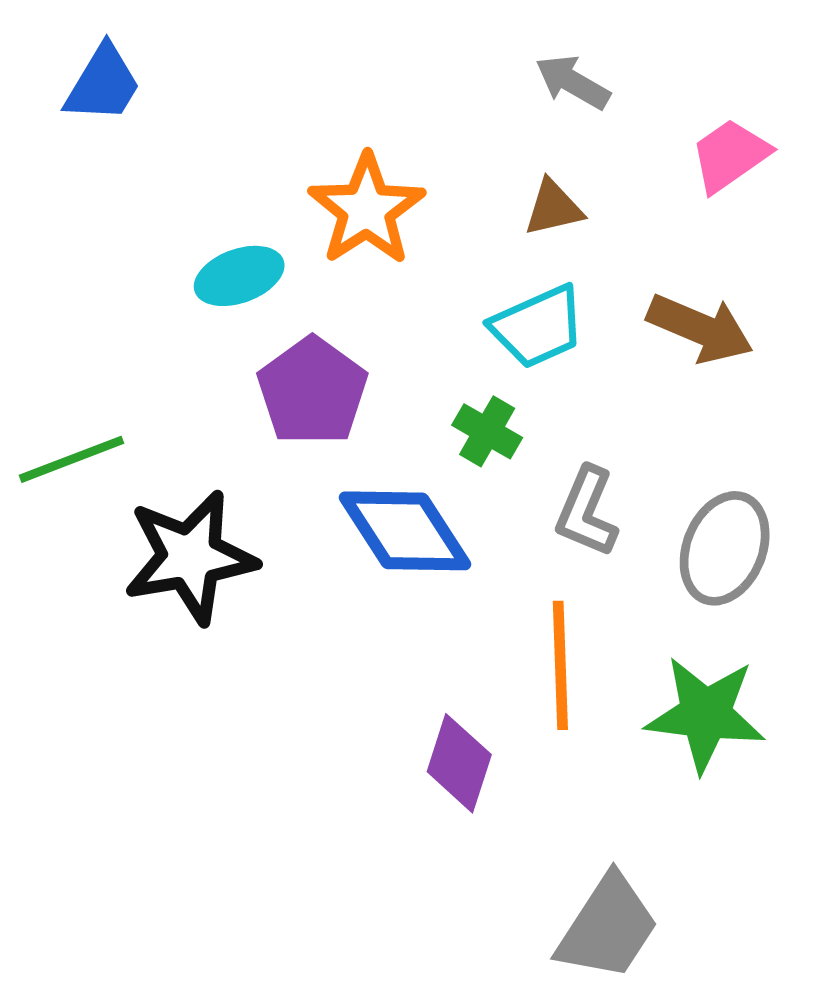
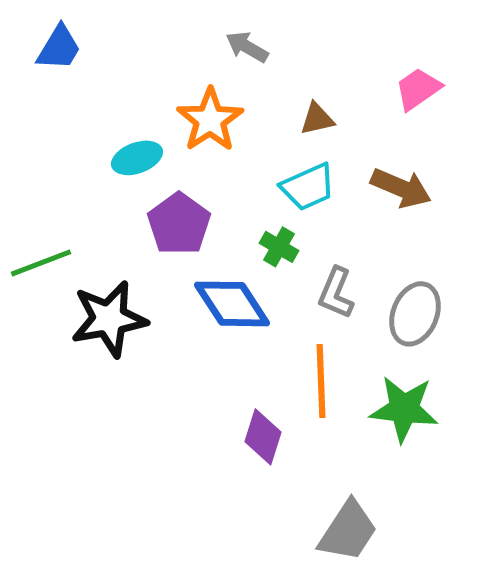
gray arrow: (573, 82) -> (247, 47), moved

